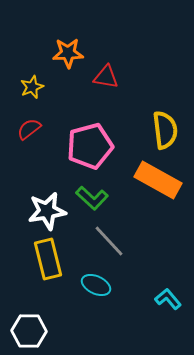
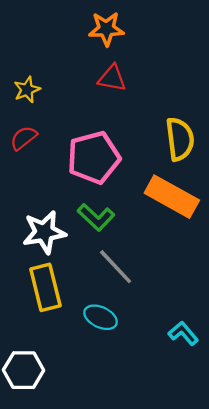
orange star: (68, 53) -> (106, 29), moved

